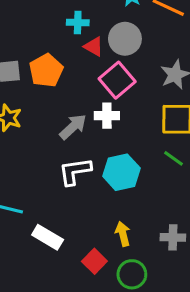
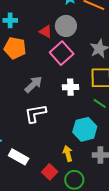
cyan cross: (78, 23) -> (10, 20), moved
orange pentagon: (46, 70) -> (15, 48), turned -30
white cross: (107, 116) -> (70, 87), moved
cyan hexagon: (121, 172) -> (85, 129), moved

